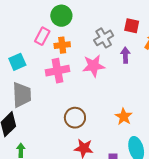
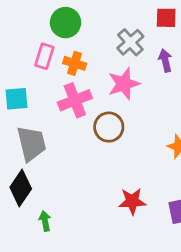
orange cross: (62, 45) -> (75, 63), turned 35
cyan square: (17, 62) -> (17, 99), turned 30
brown circle: (75, 118) -> (109, 127), moved

